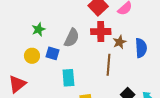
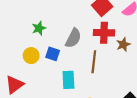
brown line: (108, 65) -> (94, 62), moved

